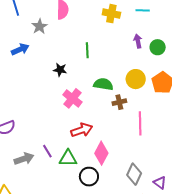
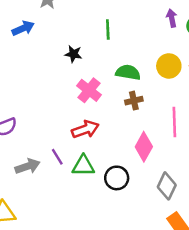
brown cross: (119, 102) -> (134, 101), moved
red arrow: (82, 130) -> (85, 129), moved
pink diamond: (101, 153) -> (144, 147), moved
black circle: (89, 177) -> (117, 178), moved

